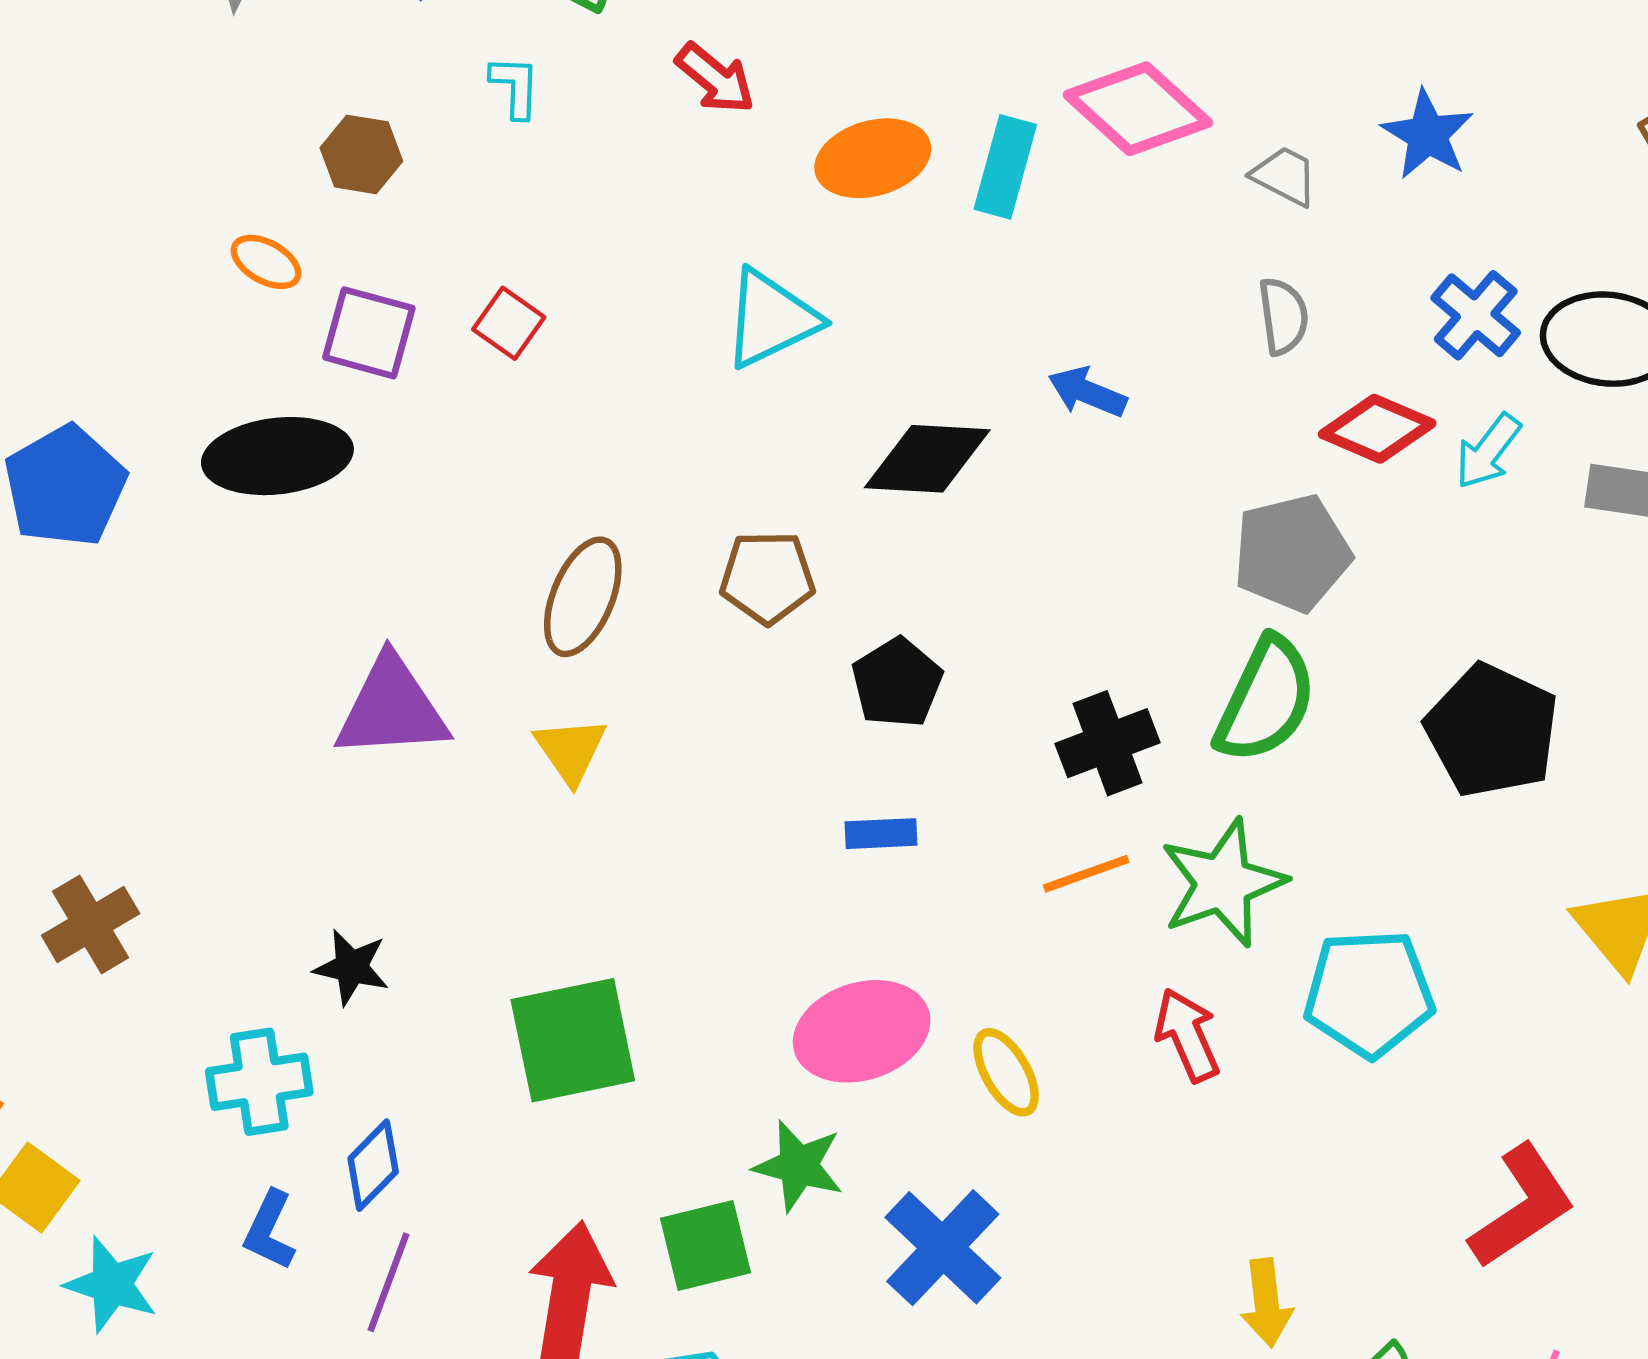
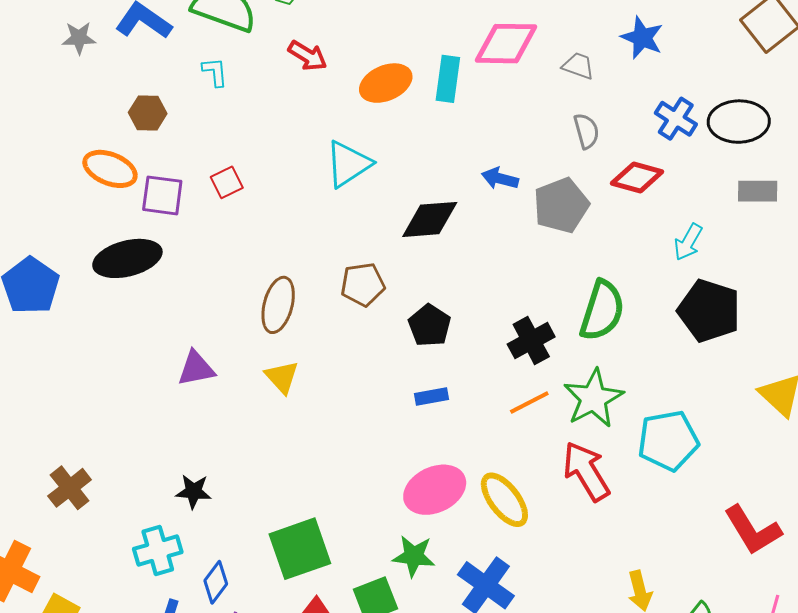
pink diamond: (1138, 109) -> (506, 44), turned -34
orange ellipse: (266, 262) -> (110, 169), size x1.6
red square: (509, 323) -> (227, 182), turned 36
cyan arrow: (1488, 451) -> (688, 242), moved
gray pentagon: (1292, 553) -> (561, 205), moved
purple triangle: (392, 708) -> (196, 369), size x0.7
red arrow: (1187, 1035) -> (586, 471), size x1.4
green square: (573, 1040) -> (300, 549), moved
yellow ellipse: (1006, 1072) -> (504, 500), size x1.4
red L-shape: (1522, 1206) -> (753, 530), turned 100

